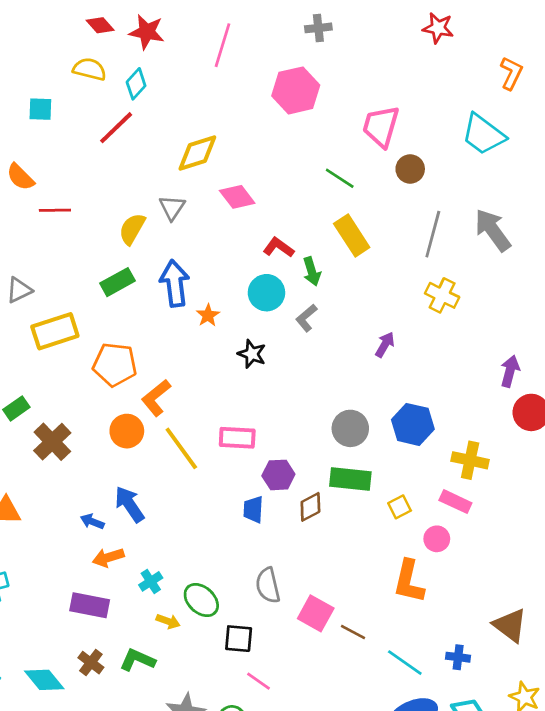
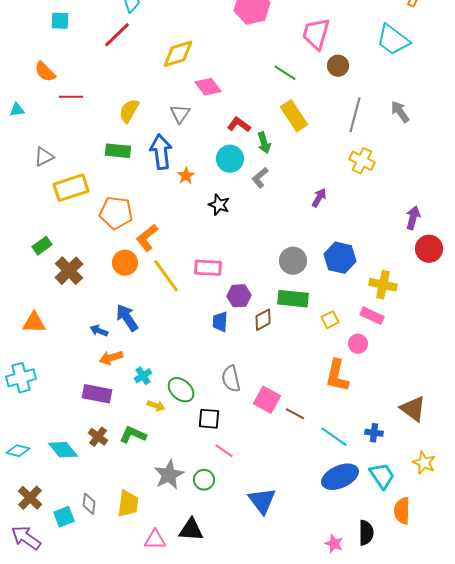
gray triangle: (172, 208) -> (180, 114), moved
gray arrow: (493, 230) -> (400, 112), size x0.7
green rectangle: (117, 282) -> (118, 151), turned 35

